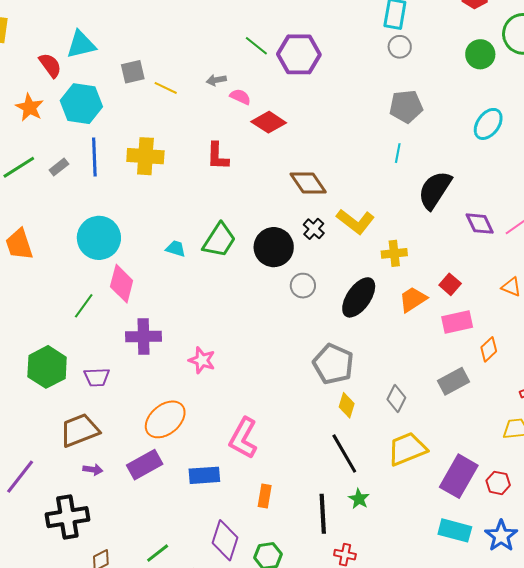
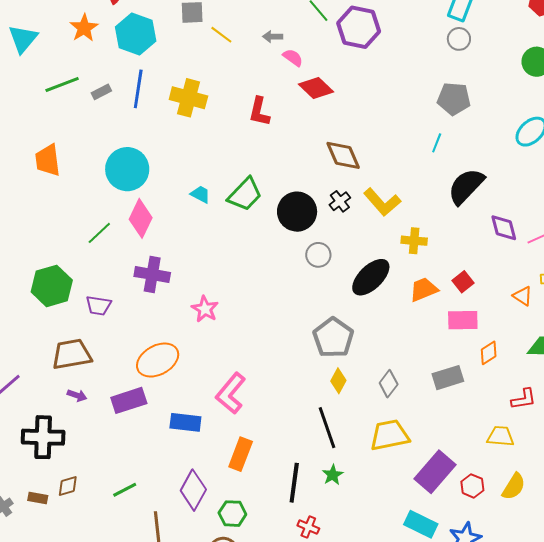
orange rectangle: (265, 496) -> (241, 454), size x1.4

